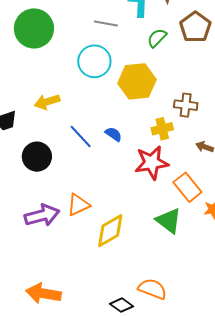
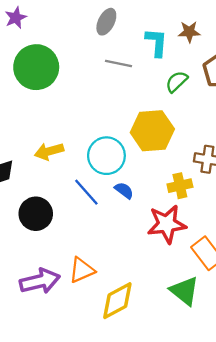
cyan circle: (94, 61) -> (106, 156), moved

